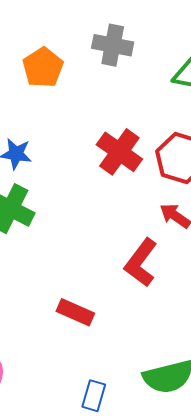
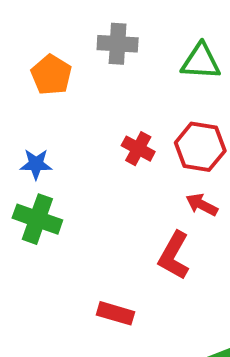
red cross: (119, 152) -> (138, 149), size x0.7

